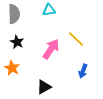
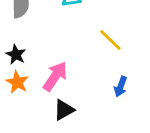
black star: (17, 42) -> (16, 55), moved
pink arrow: (51, 49) -> (55, 76), moved

